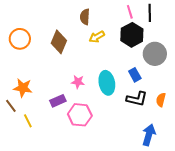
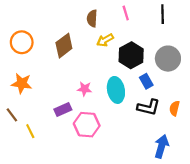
pink line: (130, 12) -> (126, 13), moved
black hexagon: (132, 35) -> (131, 55), moved
brown diamond: (59, 42) -> (64, 46), turned 30
orange star: (23, 88) -> (22, 83), moved

